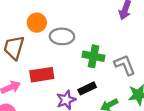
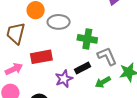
gray L-shape: (125, 65) -> (107, 56), moved

